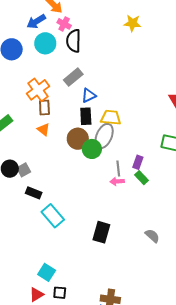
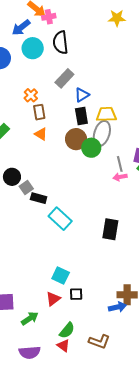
pink cross: (64, 24) -> (49, 17), moved, turned -32
orange cross: (38, 90) -> (31, 95), size x0.6
gray square: (24, 170) -> (26, 187), moved

